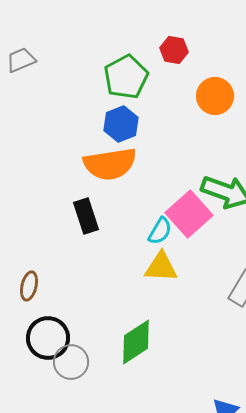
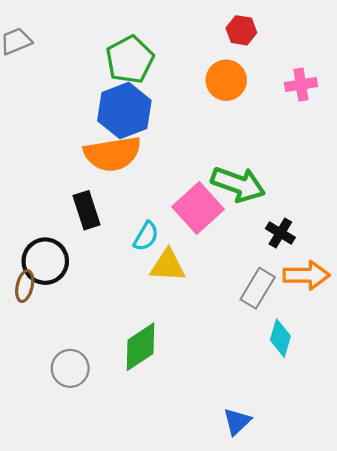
red hexagon: (174, 50) -> (241, 30), moved
blue hexagon: (121, 124) -> (124, 111), size x1.4
cyan semicircle: (160, 231) -> (146, 236), moved
black circle: (48, 338) -> (45, 261), moved

